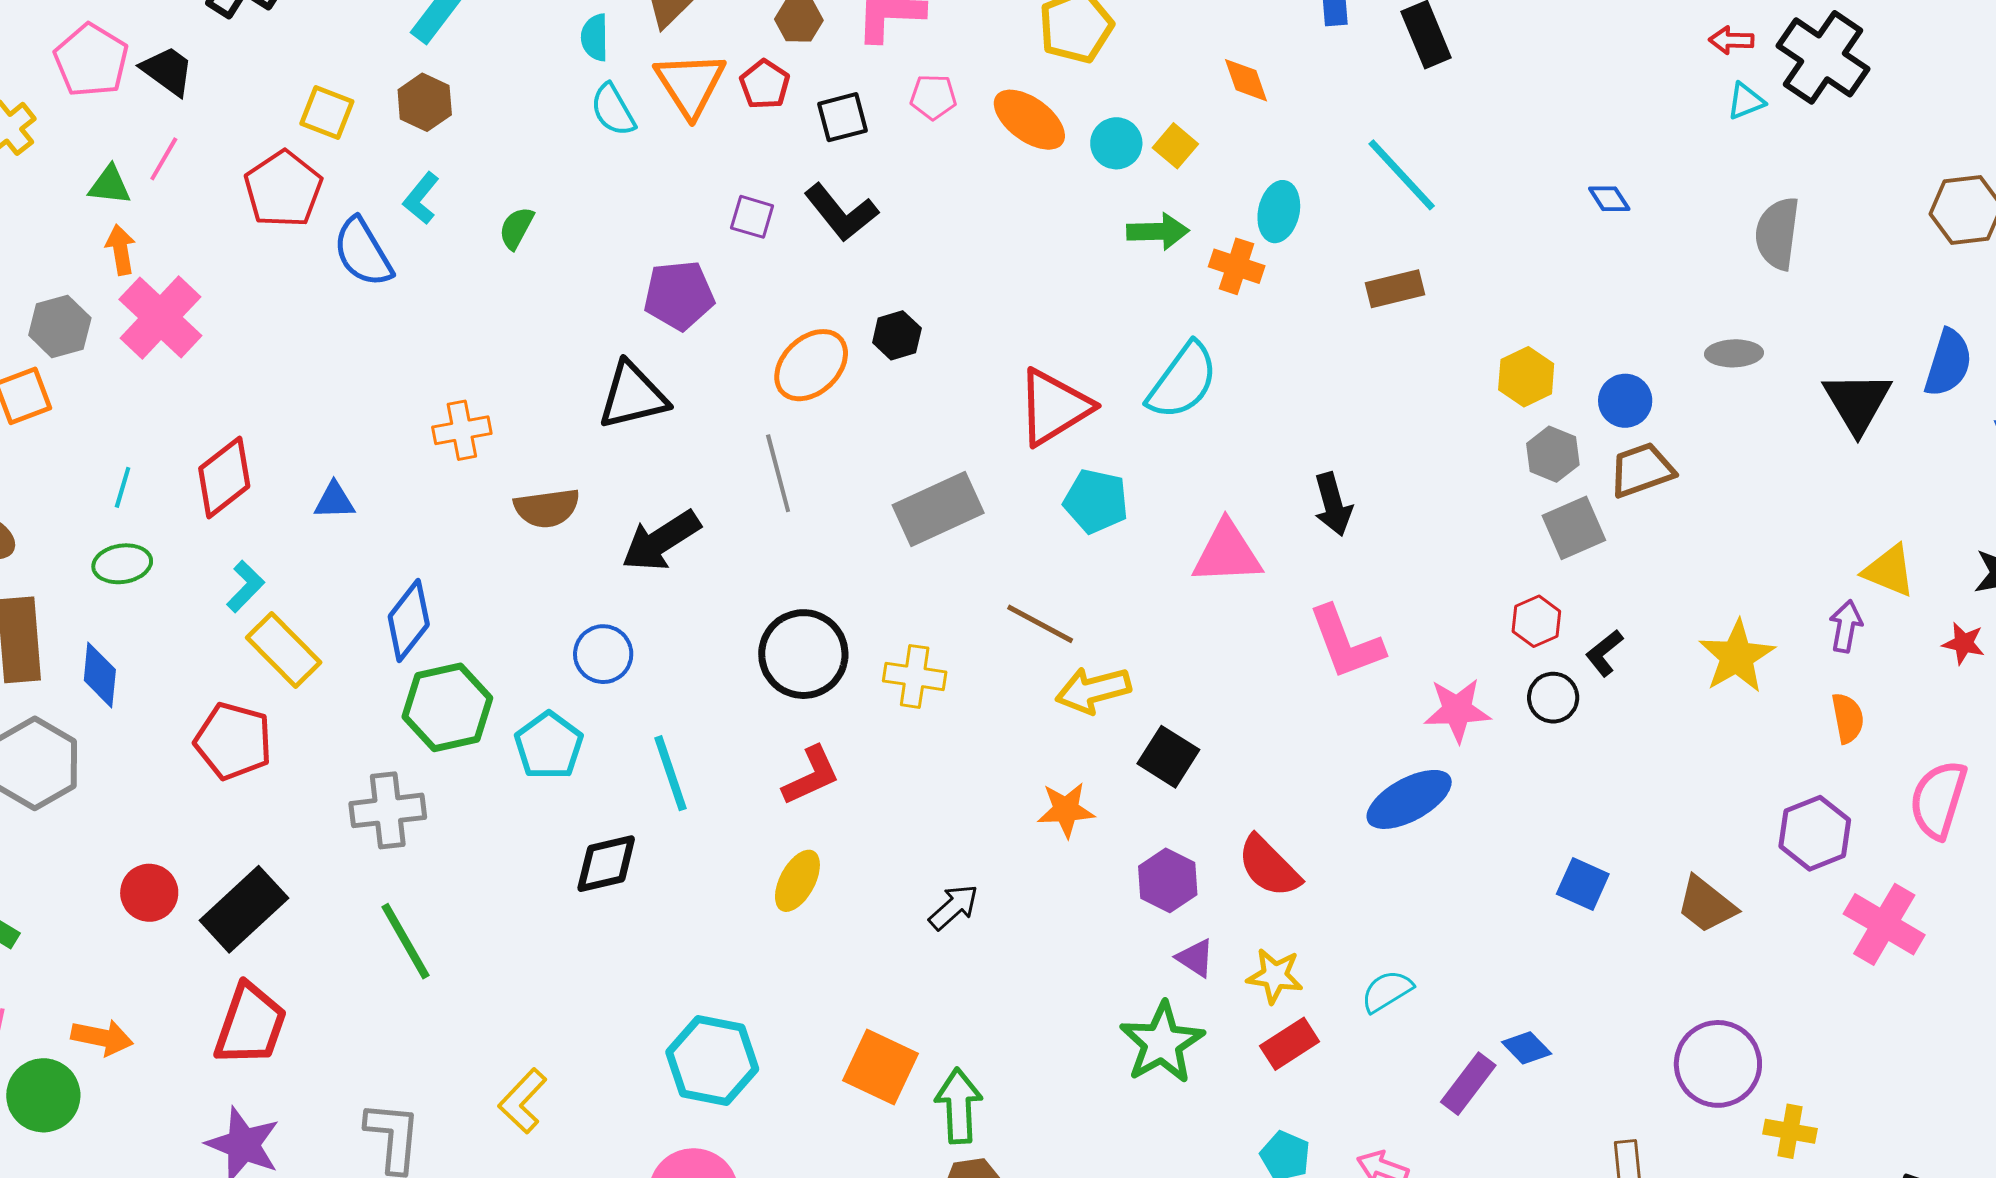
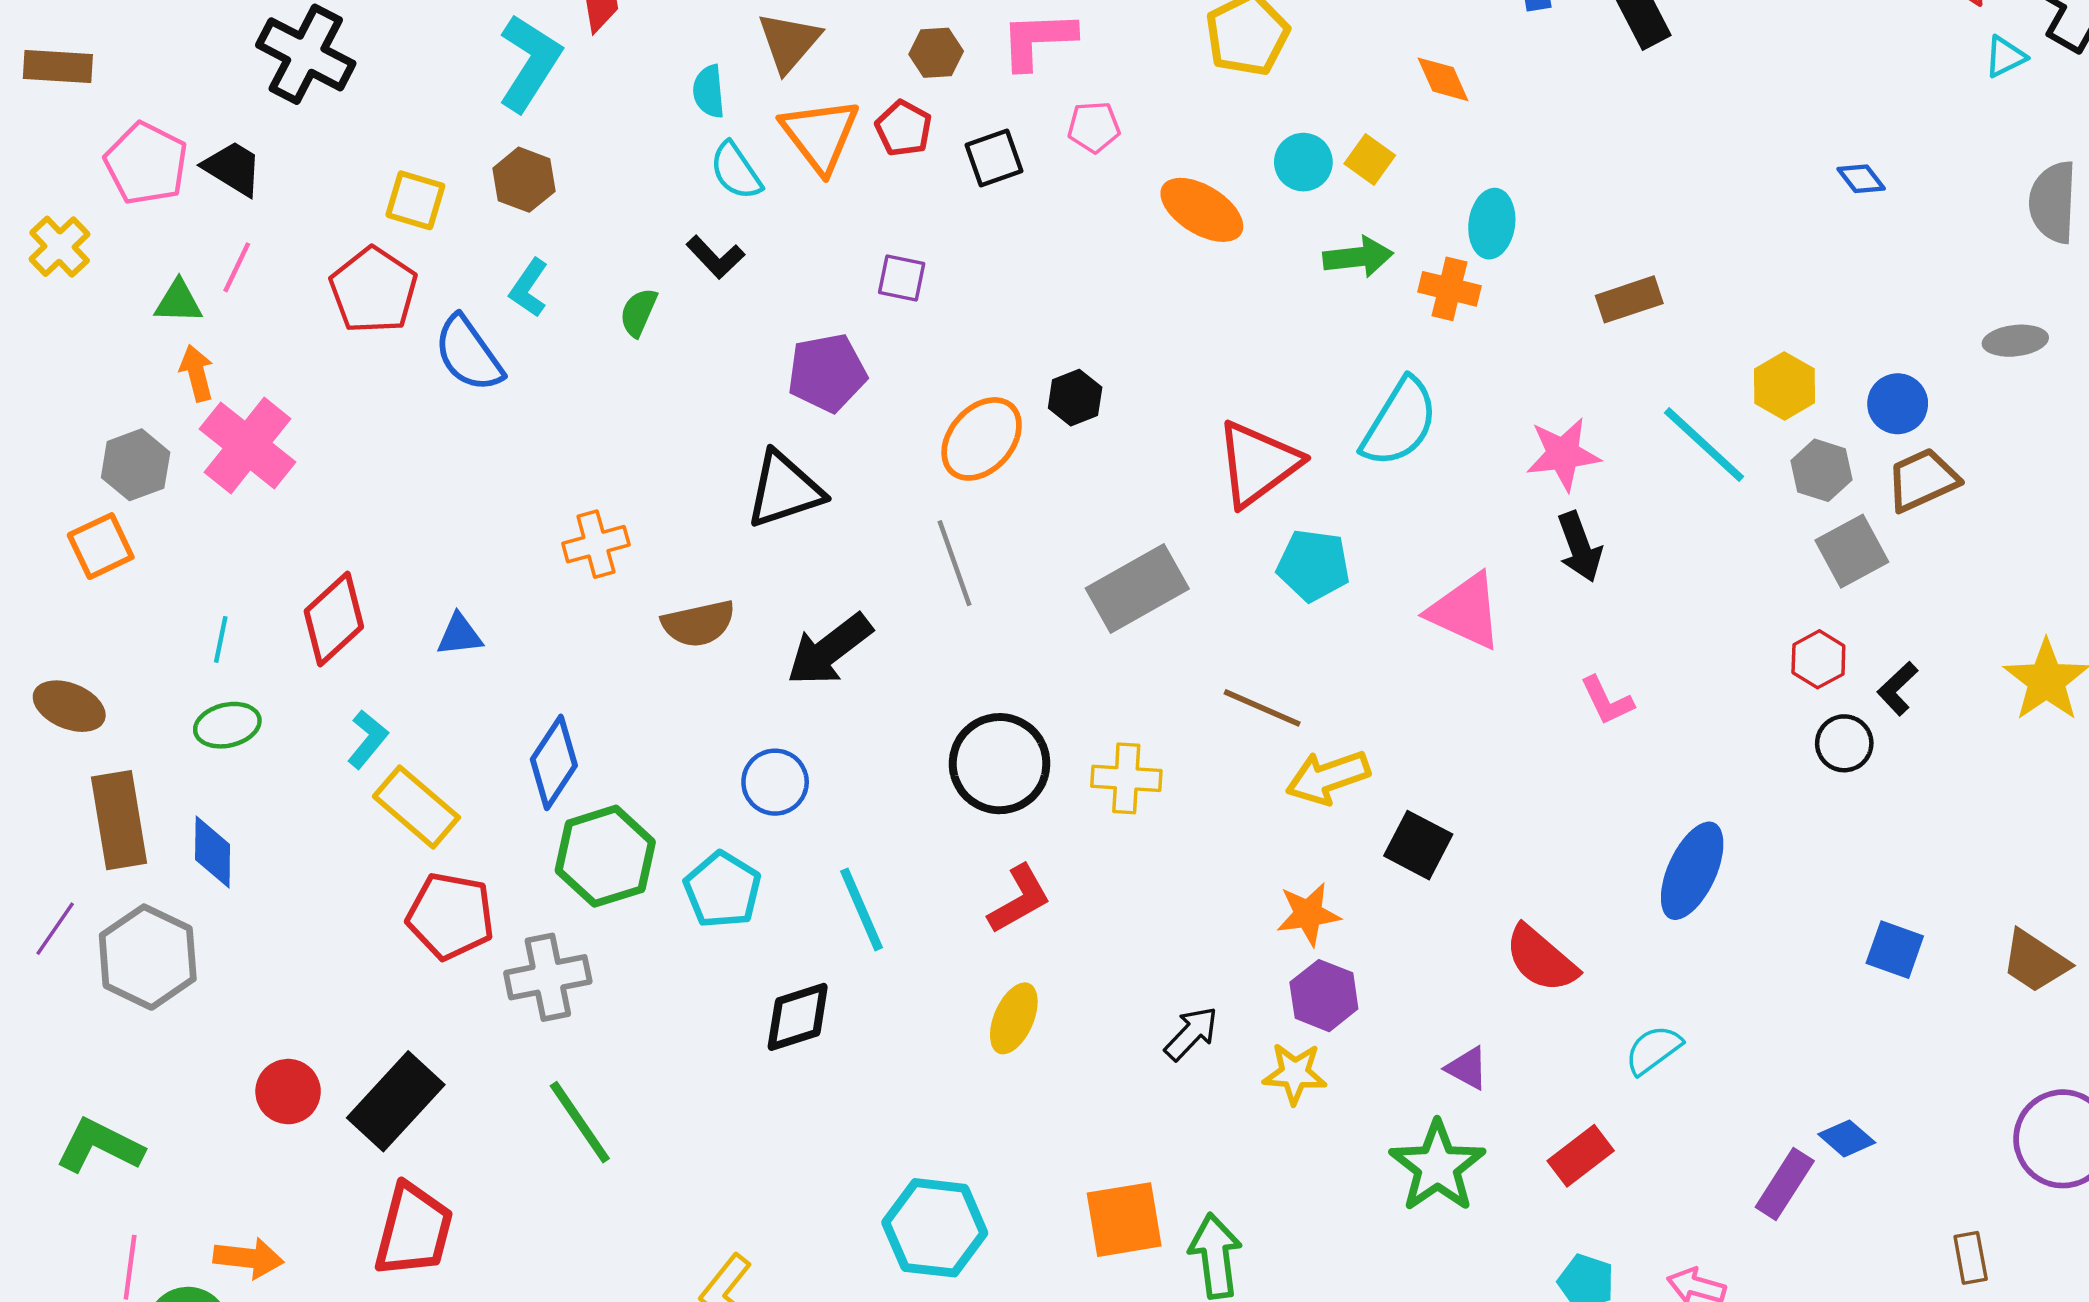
orange ellipse: (1029, 120) -> (1202, 210), moved
cyan line: (1402, 175) -> (1704, 445), moved
black L-shape: (841, 213) -> (715, 257), moved, size x0.7
pink triangle: (1227, 553) -> (1465, 611), turned 32
pink L-shape: (1346, 643) -> (1607, 701), size x0.6
pink star: (1457, 710) -> (1563, 454), moved
red pentagon: (233, 741) -> (451, 916), moved
blue ellipse: (1409, 799) -> (1692, 871), turned -32
purple hexagon: (1168, 880) -> (1324, 996), moved
yellow star: (1275, 976) -> (1295, 1074), moved
cyan semicircle: (1387, 991) -> (1653, 1050), moved
orange square: (881, 1067) -> (1124, 1220), turned -30

